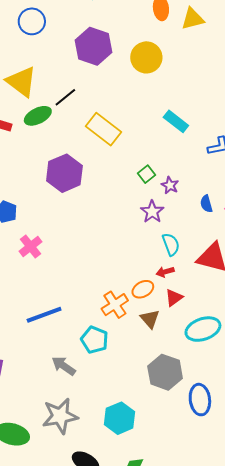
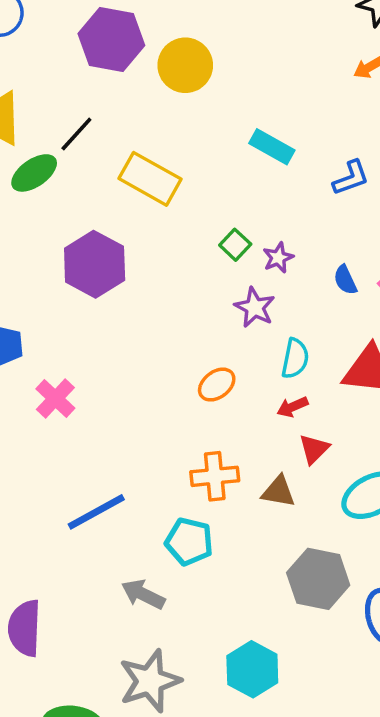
yellow circle: (146, 57) -> (185, 65), moved
purple star: (170, 185) -> (278, 258), turned 30
cyan semicircle: (171, 244) -> (295, 358), turned 40
orange ellipse: (143, 289) -> (217, 385), moved
orange cross: (115, 305) -> (215, 476), turned 36
brown triangle: (150, 319) -> (279, 491), turned -30

